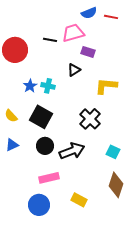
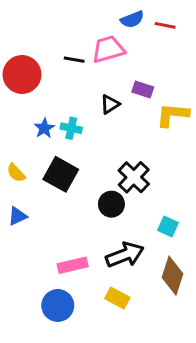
purple rectangle: (88, 52) -> (143, 89), moved
yellow L-shape: (106, 86) -> (173, 115), moved
black circle: (45, 146) -> (111, 204), moved
black arrow: (72, 151) -> (125, 255), moved

